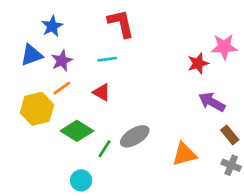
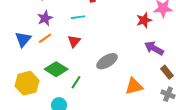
blue triangle: (31, 55) -> (23, 39), moved, turned -30
red triangle: (102, 92) -> (74, 41), turned 40
yellow hexagon: (37, 109) -> (27, 83), moved
gray ellipse: (135, 136) -> (107, 61), moved

